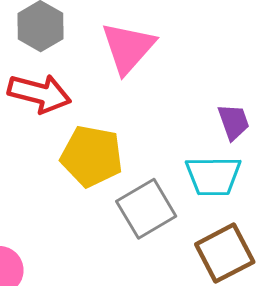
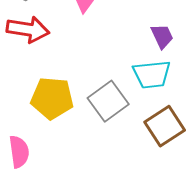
yellow pentagon: (92, 156) -> (52, 98), moved

